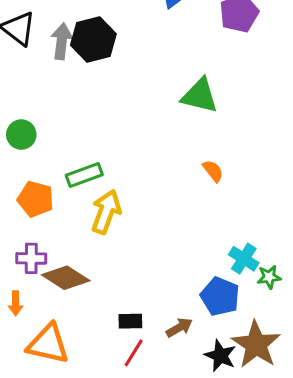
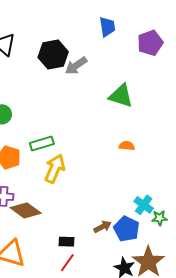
gray arrow: (62, 41) -> (76, 66), moved, turned -135
orange semicircle: (213, 171) -> (127, 146), turned -49
brown arrow: (179, 328) -> (103, 227), moved

